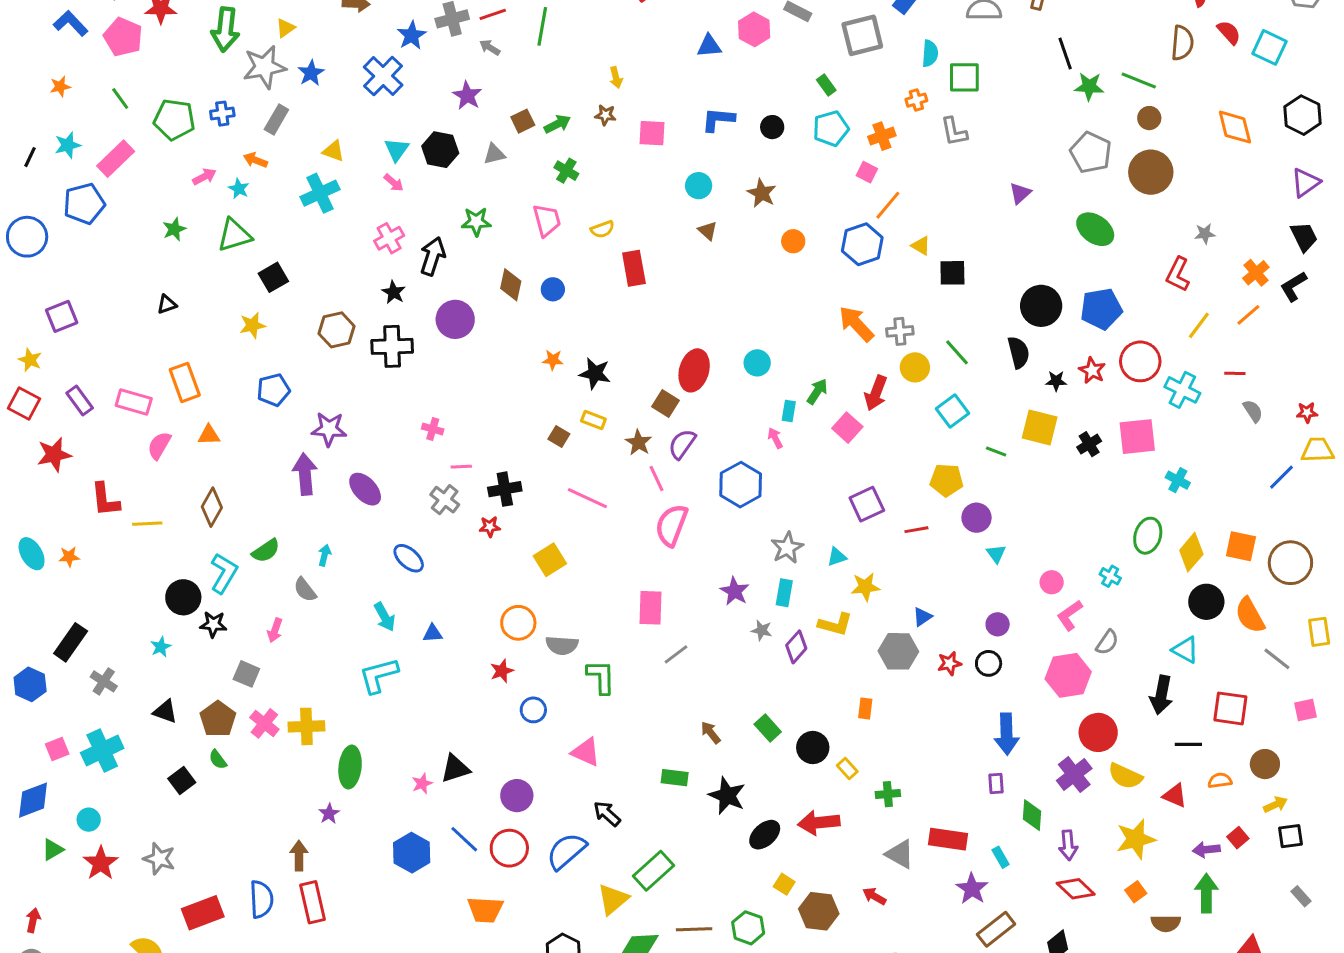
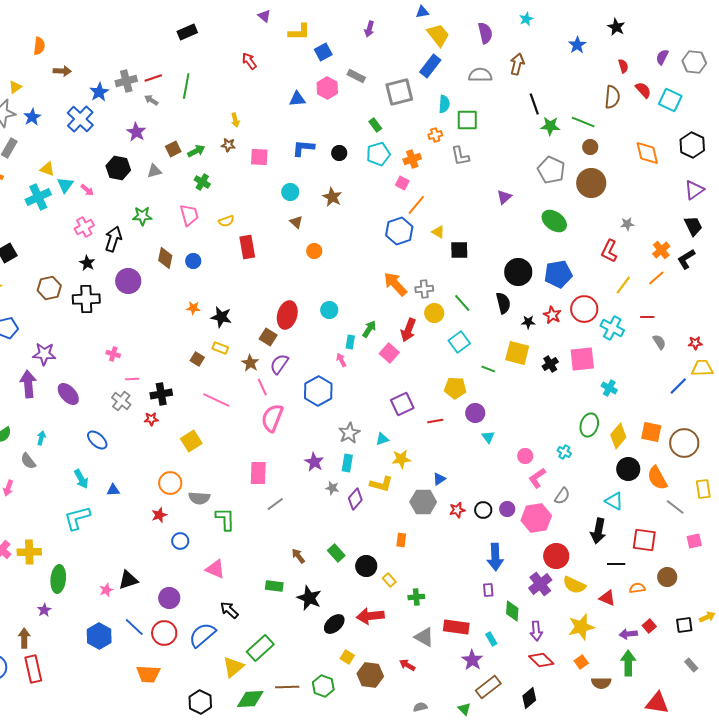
cyan triangle: (397, 150) -> (65, 185), moved
orange circle: (793, 241) -> (314, 251), moved
purple circle: (998, 624) -> (507, 509), moved
yellow arrow: (1275, 805) -> (707, 617), moved

